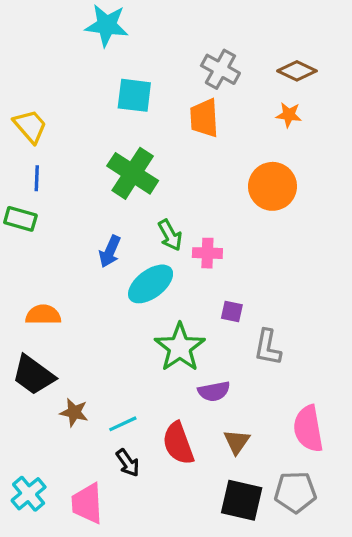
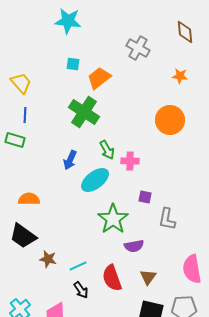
brown diamond: (297, 71) -> (185, 32), moved, turned 60
cyan square: (134, 95) -> (73, 64), moved, size x0.6
orange trapezoid: (204, 118) -> (99, 78), moved, turned 55

